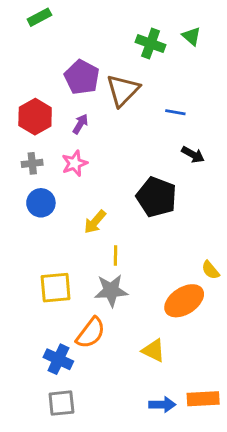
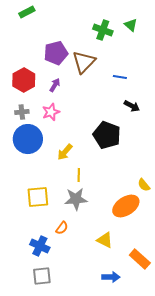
purple pentagon: (82, 77) -> (56, 53), turned 30
blue circle: (41, 203) -> (28, 139), size x1.5
orange semicircle: (91, 333) -> (62, 228), size x0.6
orange rectangle: (203, 399) -> (140, 259), moved, turned 45

